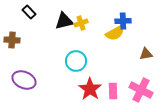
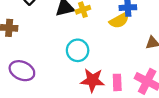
red star: (90, 89) -> (93, 80), turned -30

